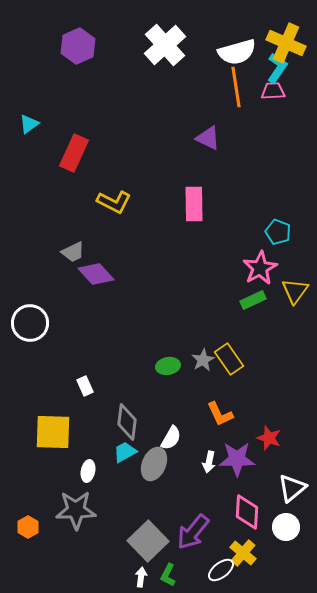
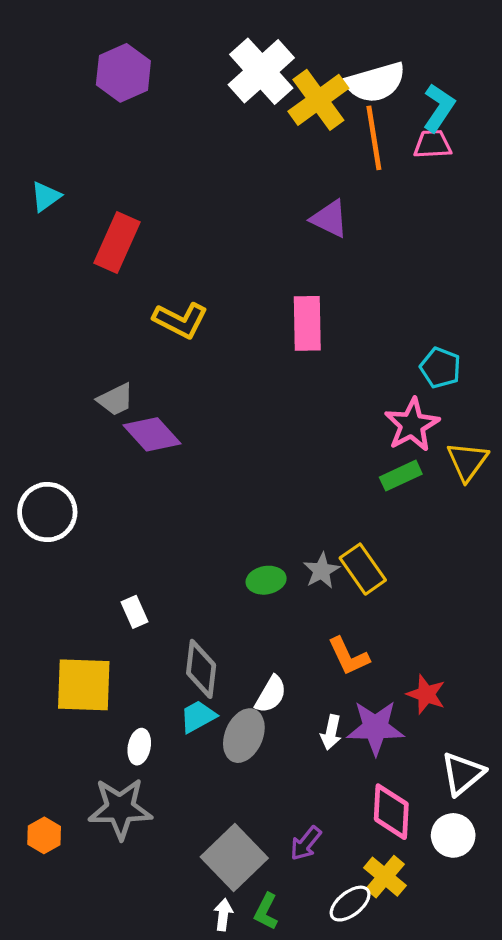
yellow cross: (286, 43) -> (318, 100), moved, turned 30
purple arrow: (193, 532) -> (306, 843), size x0.6

